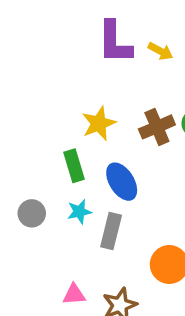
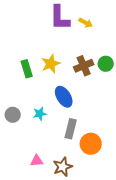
green rectangle: (74, 166) -> (27, 69), moved
gray rectangle: (111, 231) -> (71, 129), moved

